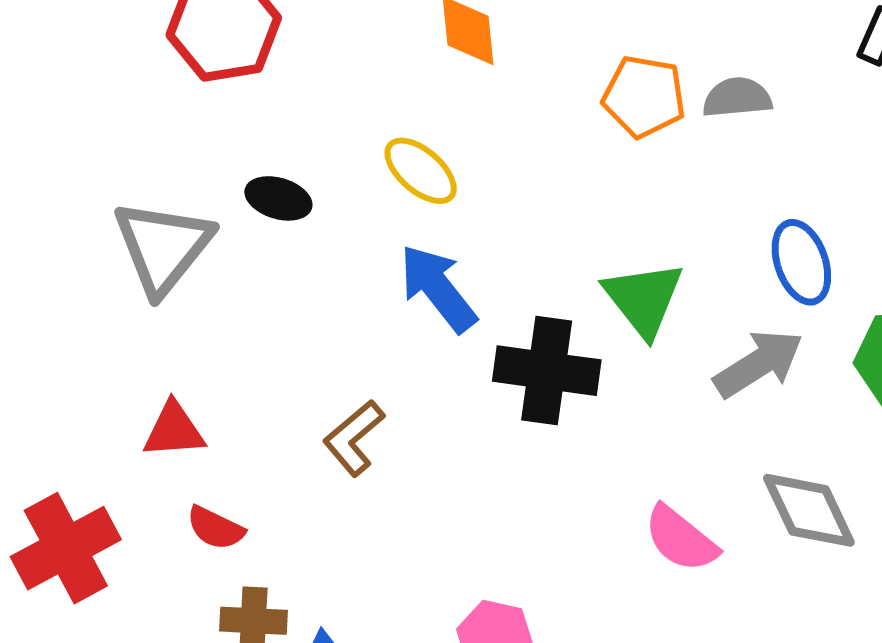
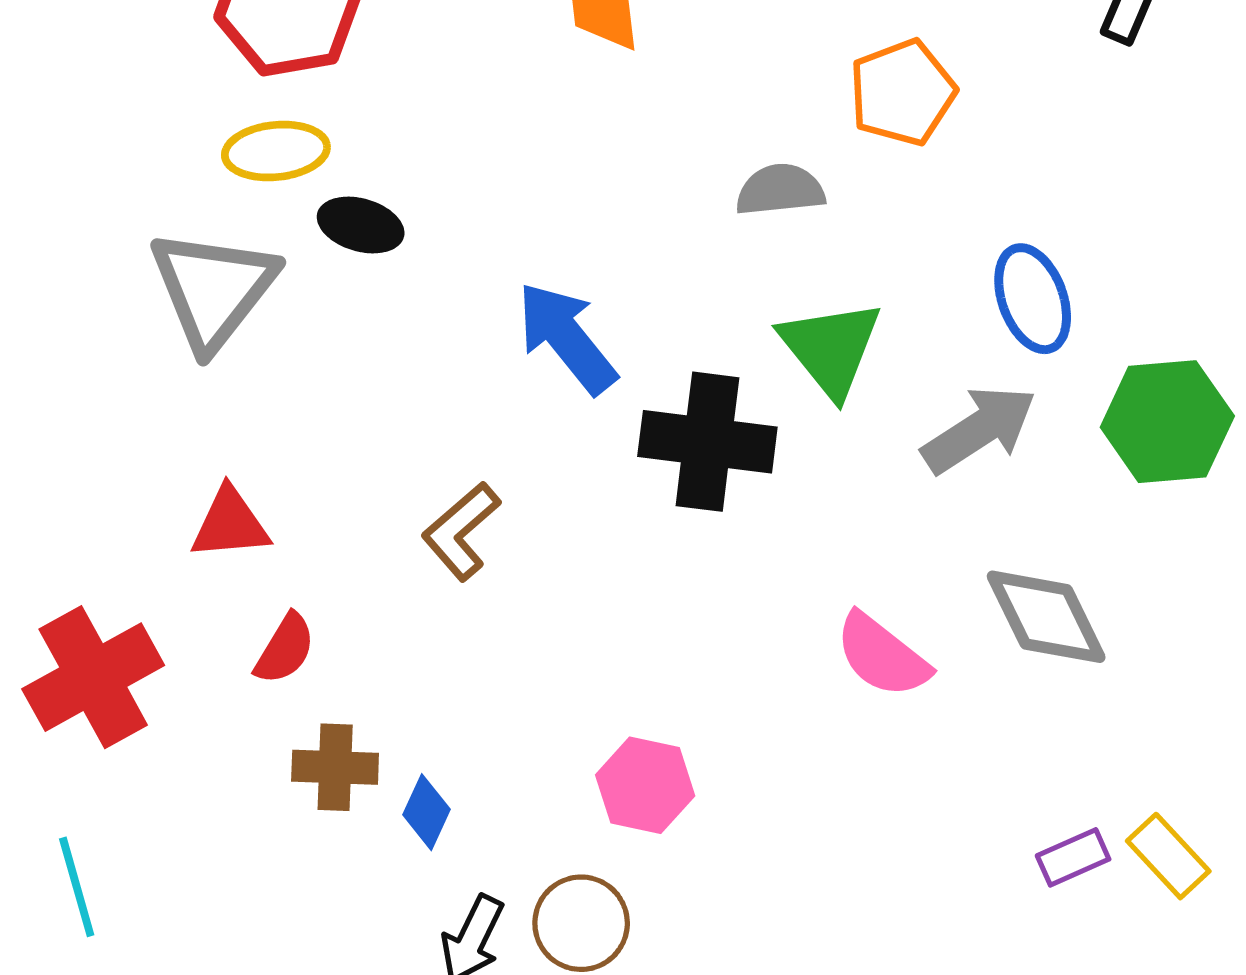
orange pentagon: (644, 96) -> (902, 92), moved, turned -30
gray semicircle: (737, 98) -> (780, 190), moved
yellow ellipse: (421, 171) -> (276, 151), moved, turned -46
red semicircle: (215, 528) -> (285, 649), turned -84

